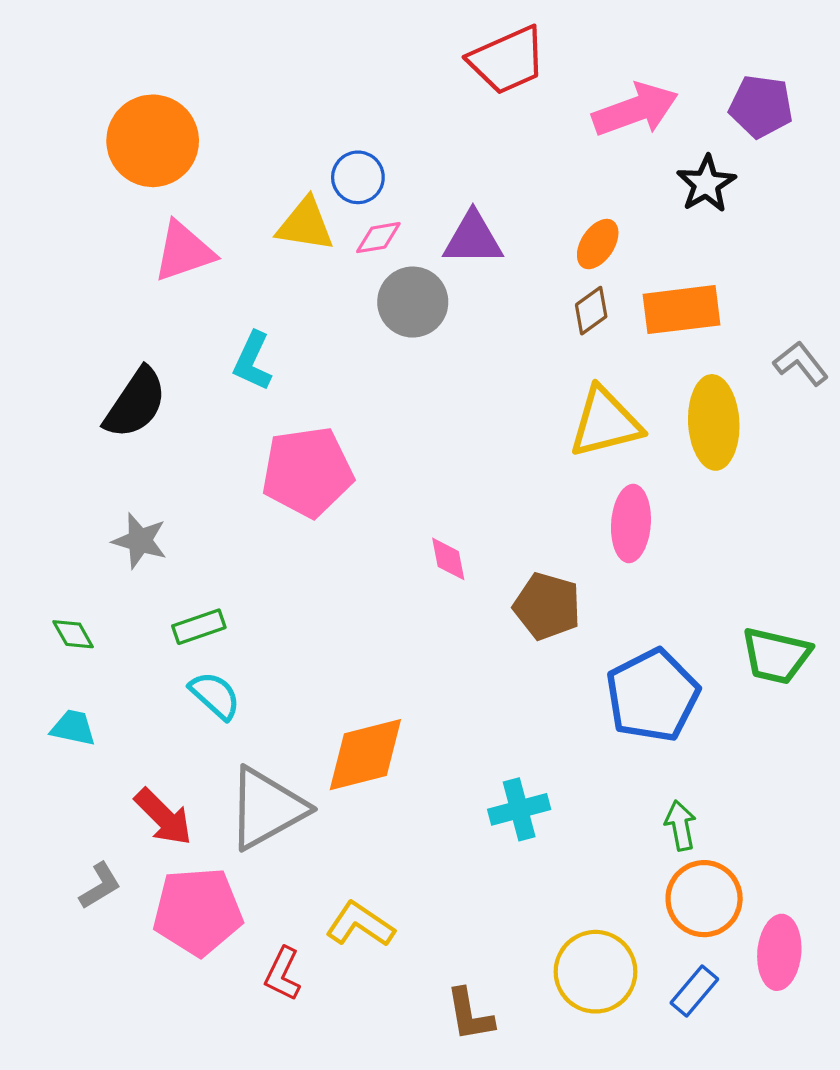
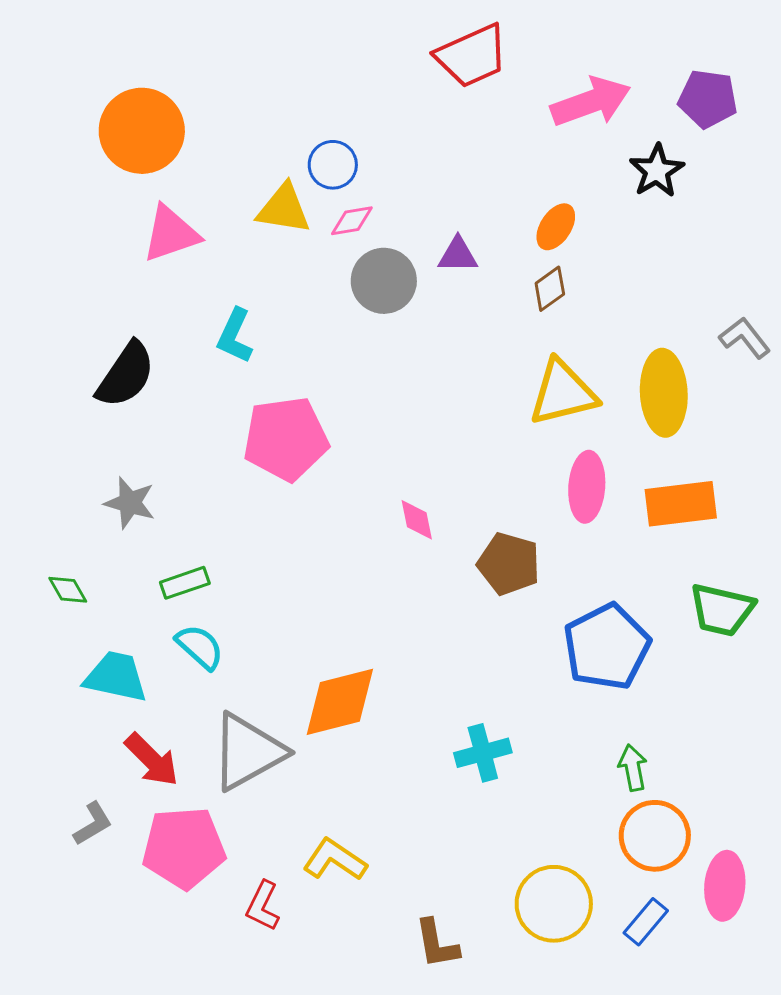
purple triangle: (473, 239) -> (458, 255), moved, size x0.7
orange rectangle: (681, 310) -> (681, 504), moved
cyan trapezoid: (73, 728) -> (116, 677), moved, size x1.5

